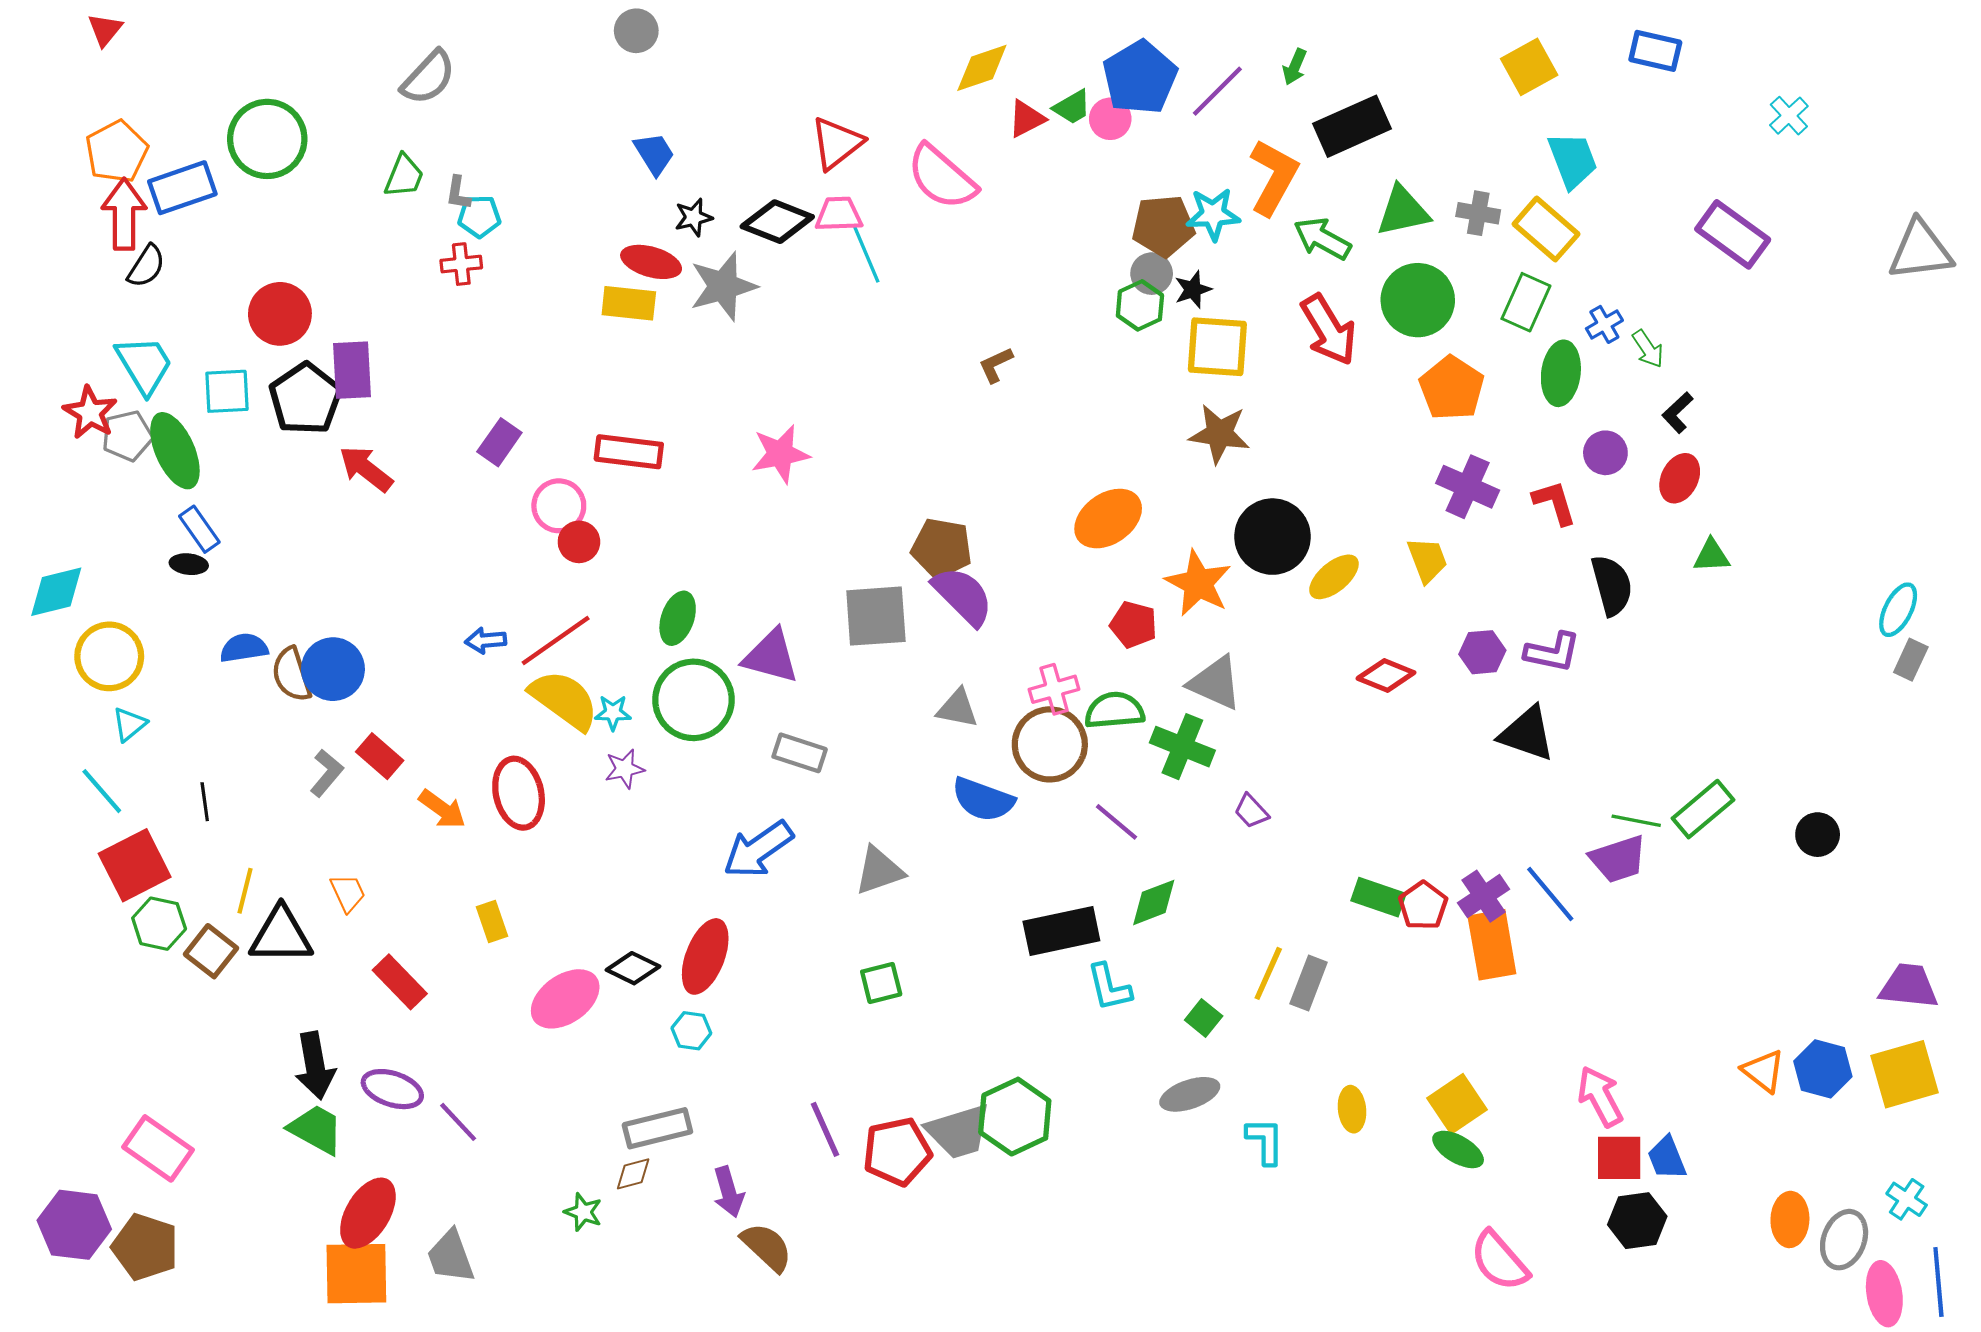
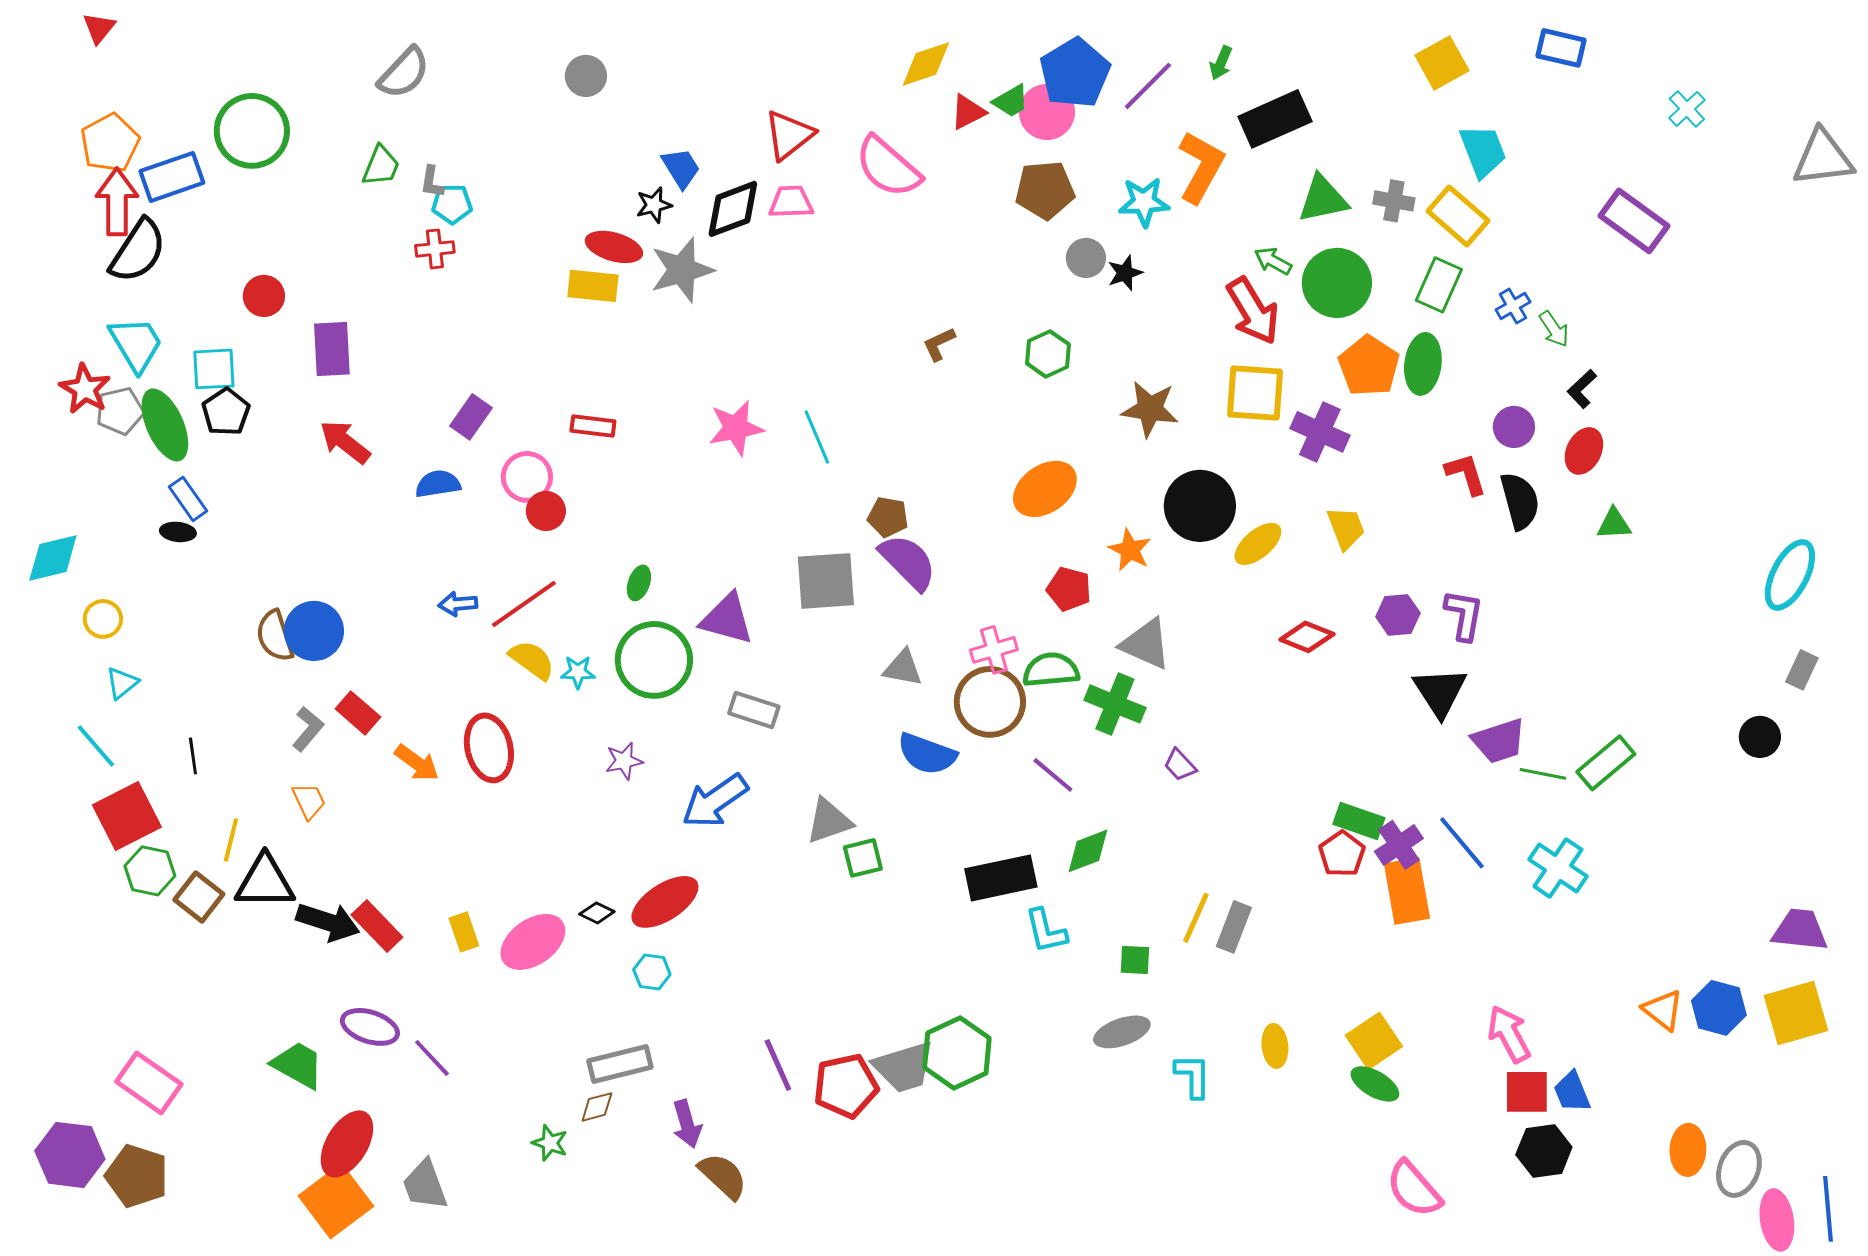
gray circle: (636, 31) -> (586, 76), moved
pink circle: (1110, 119) -> (1047, 112), size x1.4
blue trapezoid: (654, 154) -> (681, 168), moved
black diamond: (777, 222) -> (733, 209), turned -42
brown pentagon: (1163, 226) -> (1045, 190), moved
green arrow: (1322, 239) -> (1273, 261), moved, size x0.7
gray triangle: (1920, 250) -> (1823, 158), moved
cyan line: (866, 255) -> (817, 437), moved
black semicircle: (146, 266) -> (138, 251), size x1.6
green hexagon: (1140, 305) -> (1048, 354), moved
red circle: (280, 314) -> (264, 296), size x0.7
yellow square: (1217, 347) -> (1255, 393), moved
green ellipse: (1561, 373) -> (1423, 364), moved
black pentagon: (305, 399) -> (226, 412), moved, size x0.7
red rectangle: (629, 452) -> (593, 426), size x0.7
purple cross: (1468, 487) -> (1320, 432), moved
brown pentagon: (942, 548) -> (888, 517), size x0.7
orange star: (1198, 583) -> (1130, 550), size x0.7
black semicircle: (1612, 585) -> (1520, 501), moved
cyan ellipse: (1898, 610) -> (1790, 575), size x1.4
green ellipse: (678, 618) -> (639, 583), size x0.7
blue semicircle: (244, 648) -> (438, 484), moved
purple L-shape: (1552, 652) -> (1464, 615), turned -92
yellow circle: (109, 656) -> (103, 619), size x0.6
gray rectangle: (1911, 660) -> (1802, 670), moved
yellow semicircle: (564, 700) -> (532, 660), size x0.7
black triangle: (1527, 734) -> (1440, 692), turned 38
purple star: (625, 769) -> (624, 761), moved
black circle: (1818, 835) -> (1760, 737), moved
purple trapezoid: (1618, 859) -> (1499, 741), moved
orange trapezoid: (348, 893) -> (309, 801), moved
green rectangle: (1379, 897) -> (1359, 821), moved
yellow rectangle: (492, 921) -> (464, 932), moved
red ellipse: (705, 956) -> (665, 902), turned 36
black diamond: (633, 968) -> (597, 913), size x0.7
green square: (881, 983) -> (863, 858), moved
green square: (1204, 1018) -> (1135, 960), turned -36
black arrow: (315, 1066) -> (328, 922), moved, turned -62
cyan cross: (1907, 1199) -> (1558, 868), moved, size x1.5
orange square: (356, 1274) -> (336, 1201), turned -36

